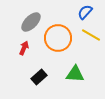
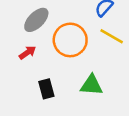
red arrow: (24, 48) -> (28, 53), turned 32
black rectangle: (39, 77) -> (46, 89), turned -63

